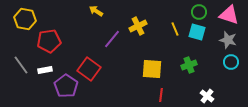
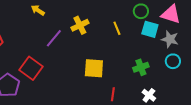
cyan square: (197, 32) -> (150, 29), moved
green cross: (189, 65) -> (141, 67), moved
red line: (161, 95) -> (113, 94), moved

